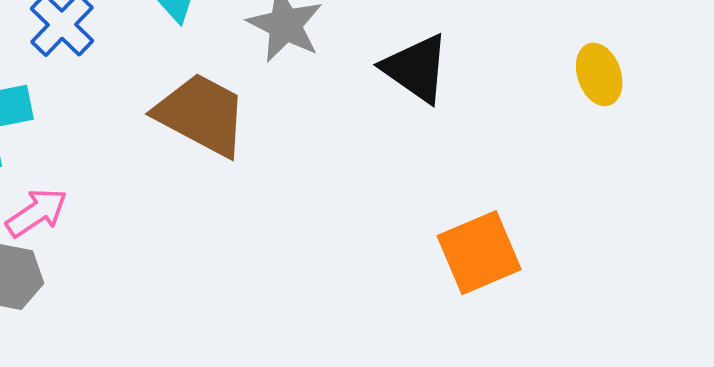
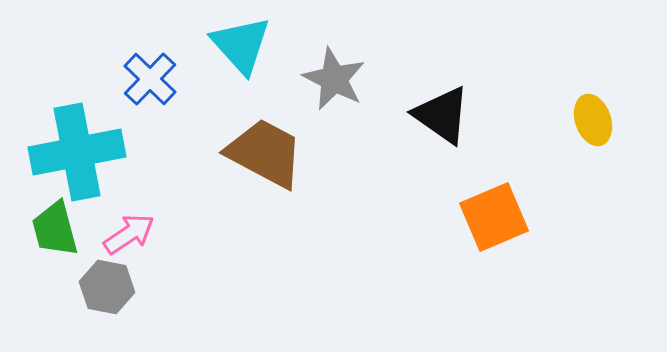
orange square: (479, 253) -> (494, 217), moved

